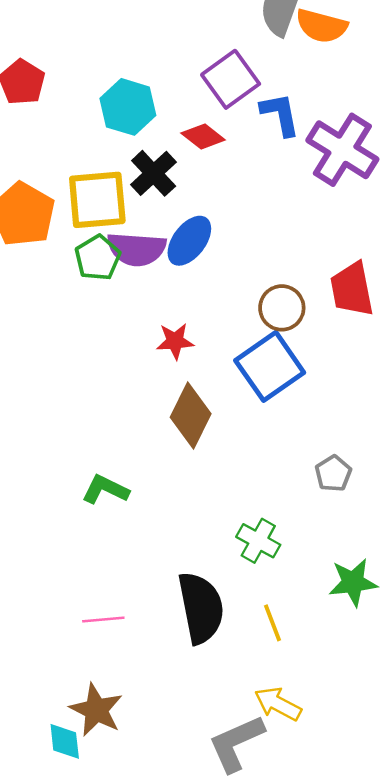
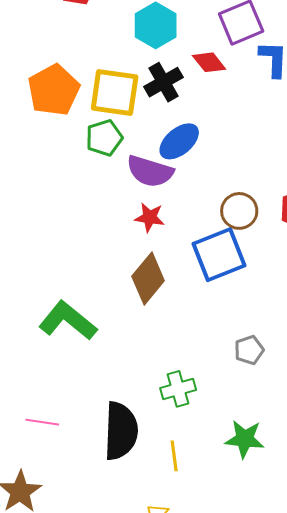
purple semicircle: (137, 249) -> (150, 171), moved
green L-shape: (105, 489) -> (68, 321), size x1.5
green cross: (258, 541) -> (178, 389), turned 32

